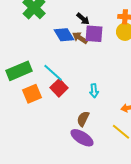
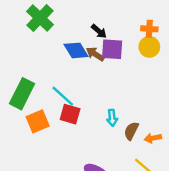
green rectangle: (19, 71) -> (22, 94), turned -40
red square: (59, 88) -> (70, 114), turned -30
brown semicircle: (83, 119) -> (131, 131), moved

